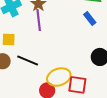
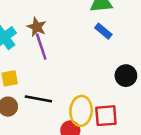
yellow ellipse: (59, 77) -> (81, 111), turned -55

